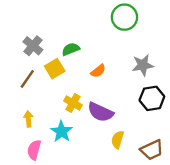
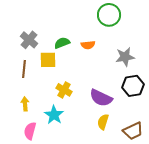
yellow square: (55, 69) -> (48, 60), turned 30
orange semicircle: (98, 71) -> (88, 45), moved, turned 32
brown line: (27, 79) -> (24, 69), turned -30
purple semicircle: (100, 112) -> (101, 98), moved

